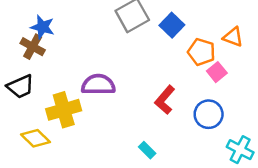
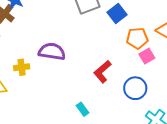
orange pentagon: (201, 52) -> (137, 38), turned -30
yellow cross: (64, 110) -> (22, 67), size x0.6

